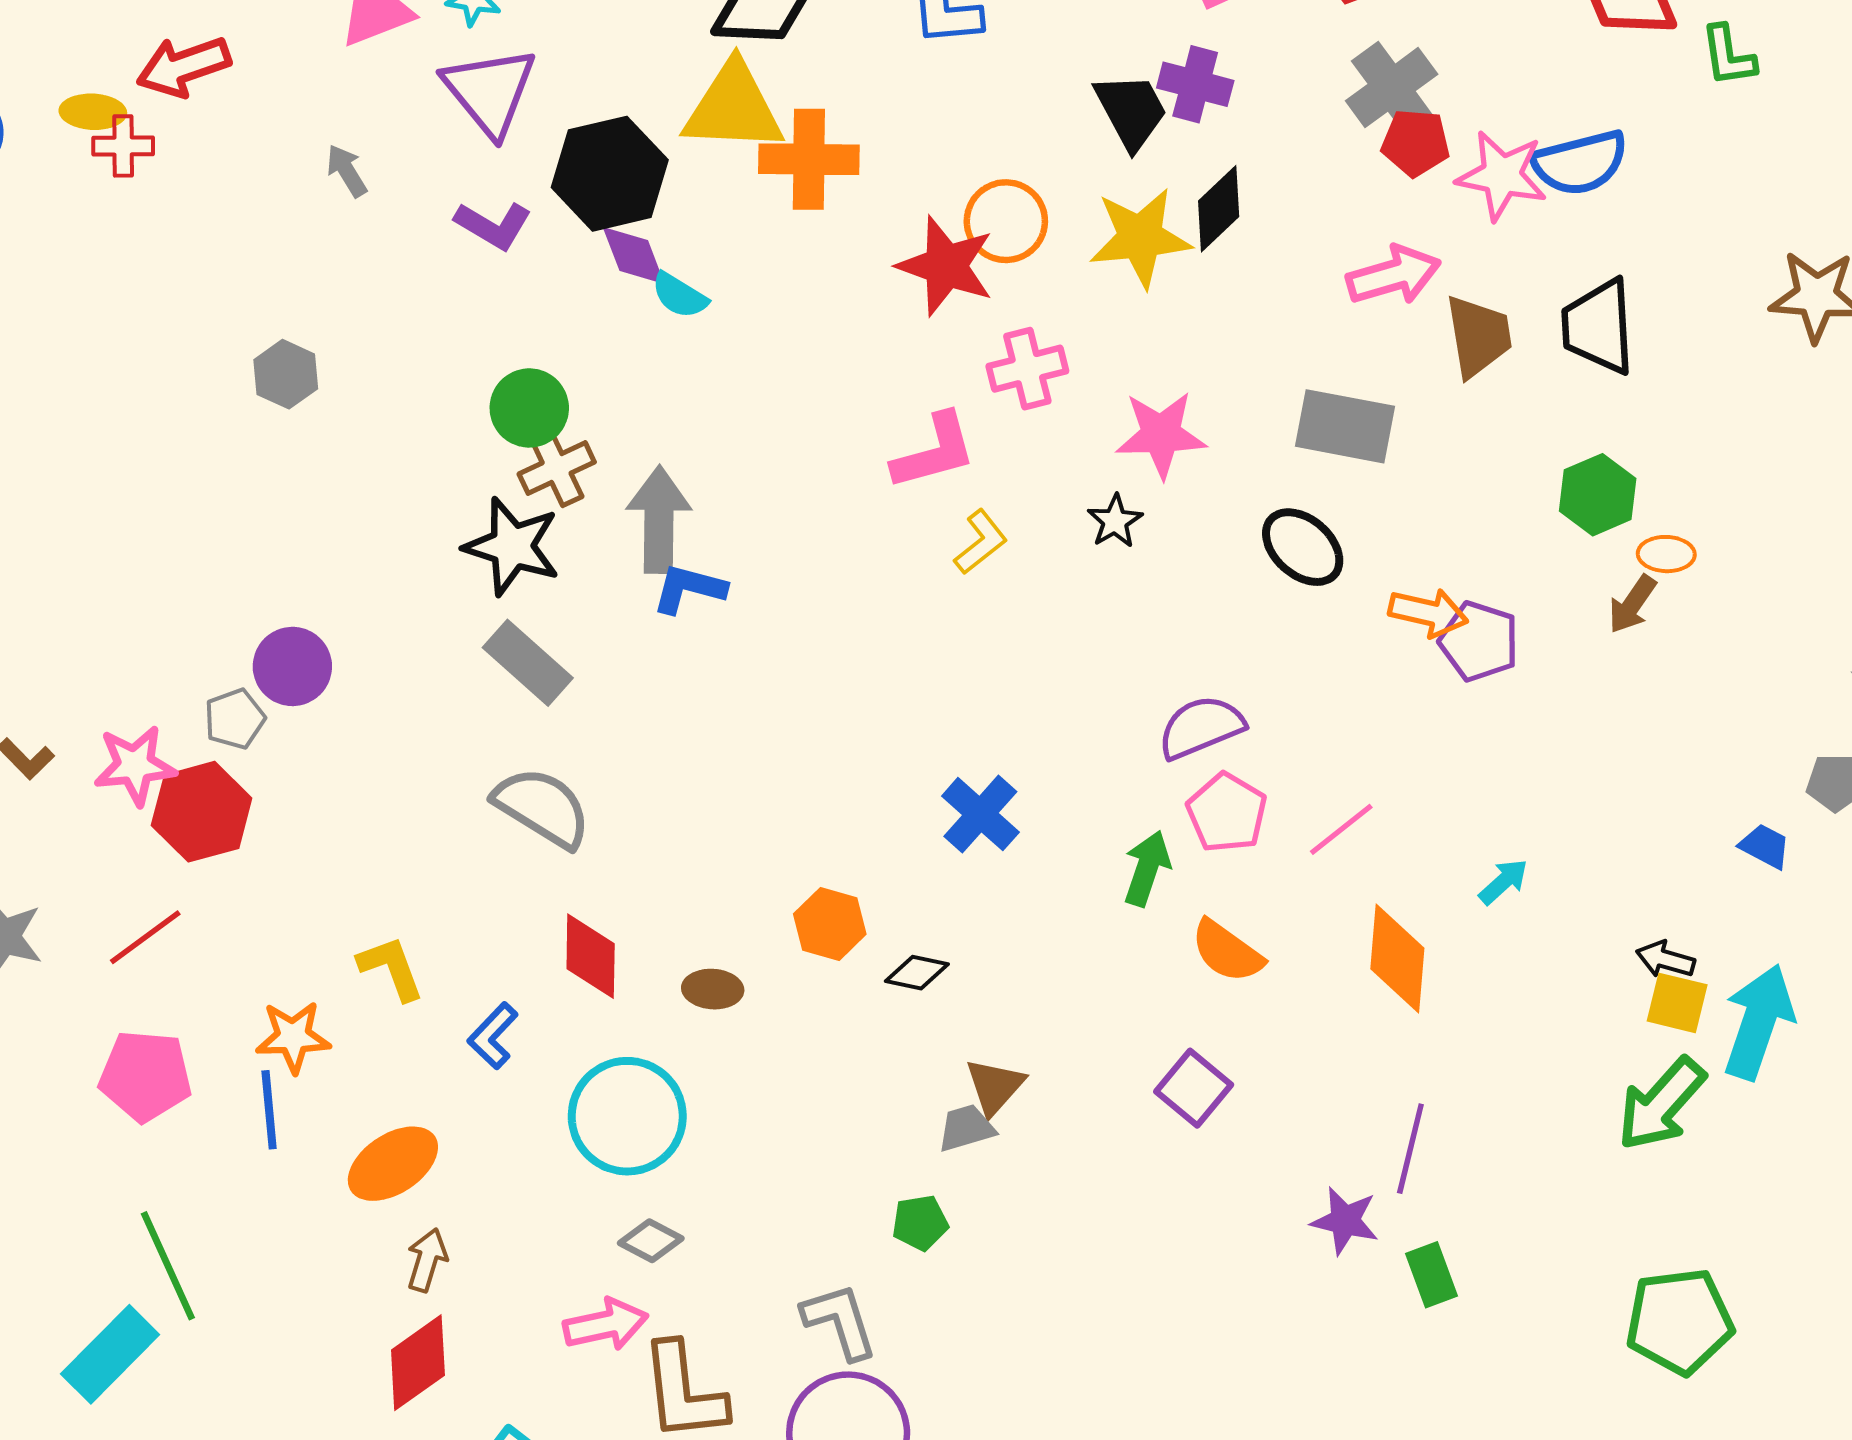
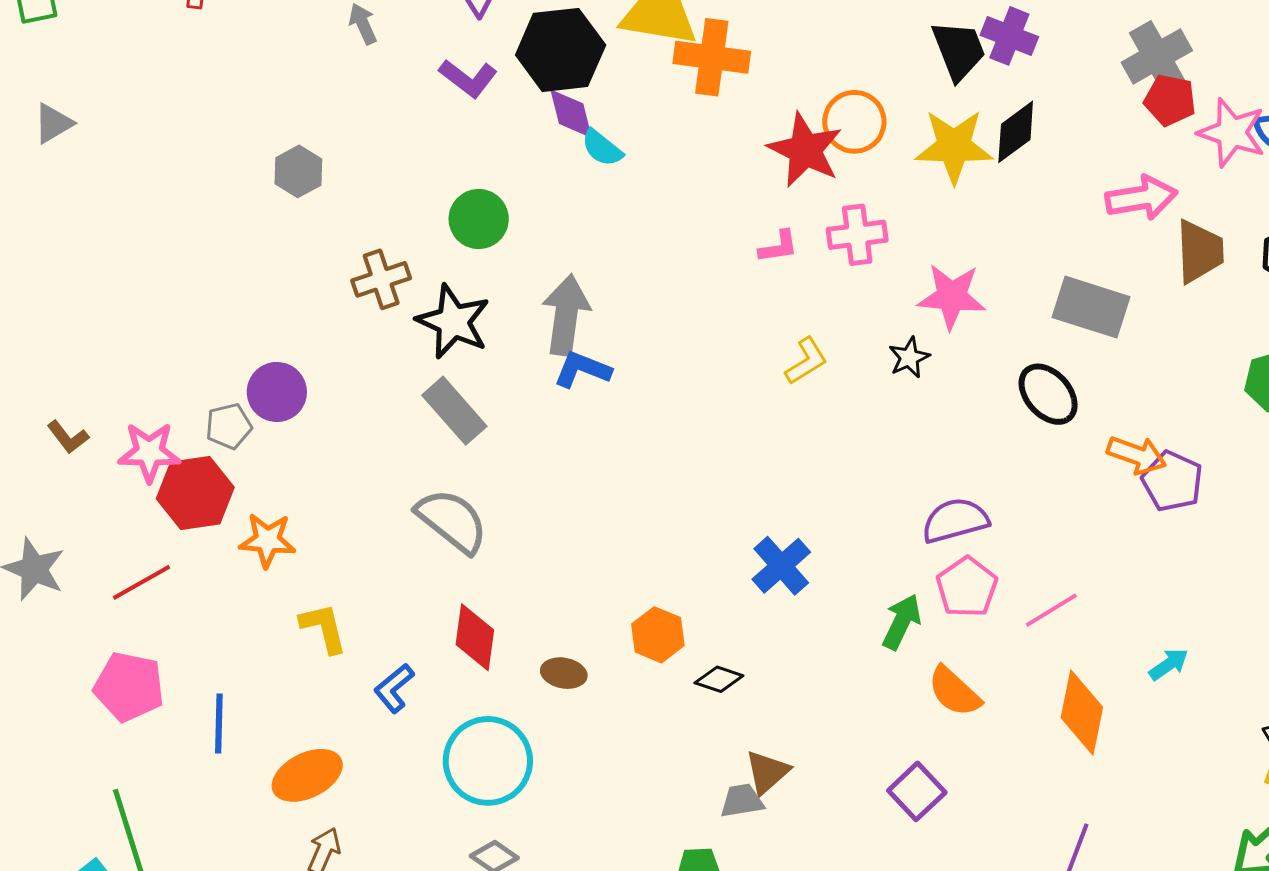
pink L-shape: (934, 452) -> (778, 247), moved, size x0.6
brown cross: (557, 468) -> (381, 279), moved
orange star: (293, 1037) -> (267, 540), moved

